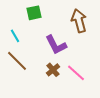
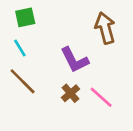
green square: (34, 13) -> (25, 17), moved

